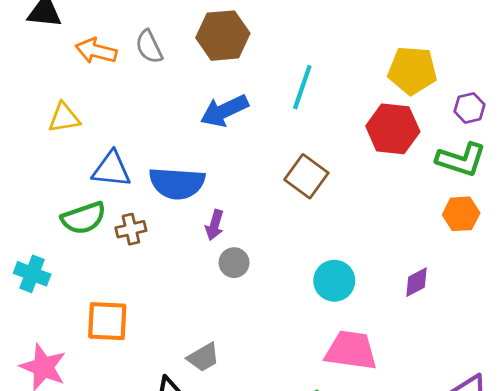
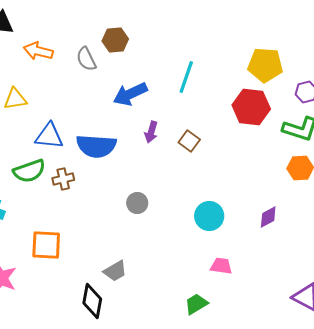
brown hexagon: (223, 36) -> (115, 40), moved, size x0.7
gray semicircle: (149, 47) -> (86, 59), moved
brown square: (306, 176) -> (189, 141), size x0.7
purple arrow: (215, 225) -> (151, 132), moved
pink trapezoid: (351, 350) -> (221, 266), size x0.6

